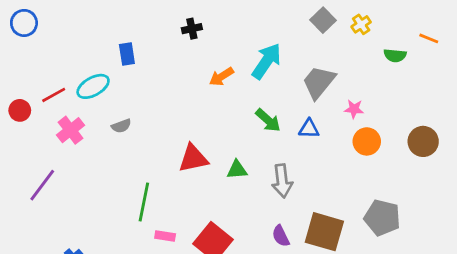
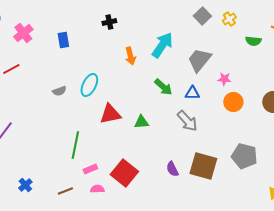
orange arrow: (221, 77) -> (130, 56), turned -72
cyan ellipse: (93, 86) -> (89, 85), moved, turned -35
pink cross: (71, 130) -> (23, 33), moved
gray arrow: (282, 181) -> (187, 121), moved, turned -35
pink rectangle: (165, 236) -> (90, 169), turned -32

